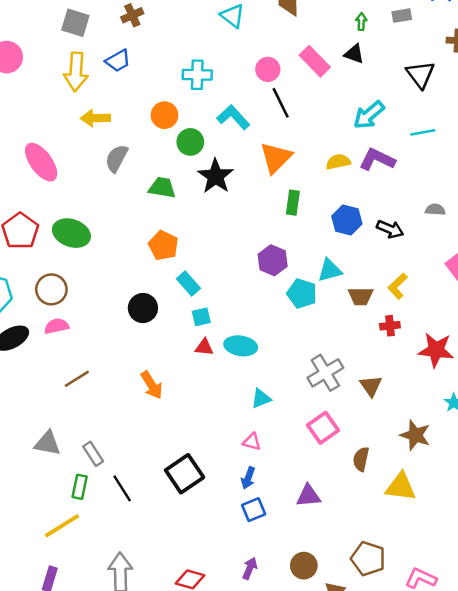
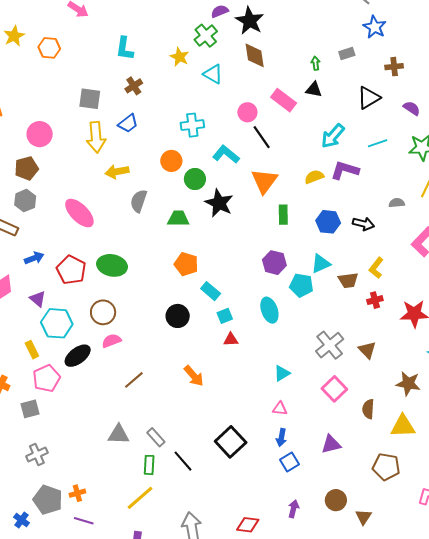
black triangle: (420, 74) -> (369, 98), turned 45
cyan ellipse: (241, 346) -> (269, 310), moved, turned 70
brown pentagon: (368, 559) -> (386, 467), moved

